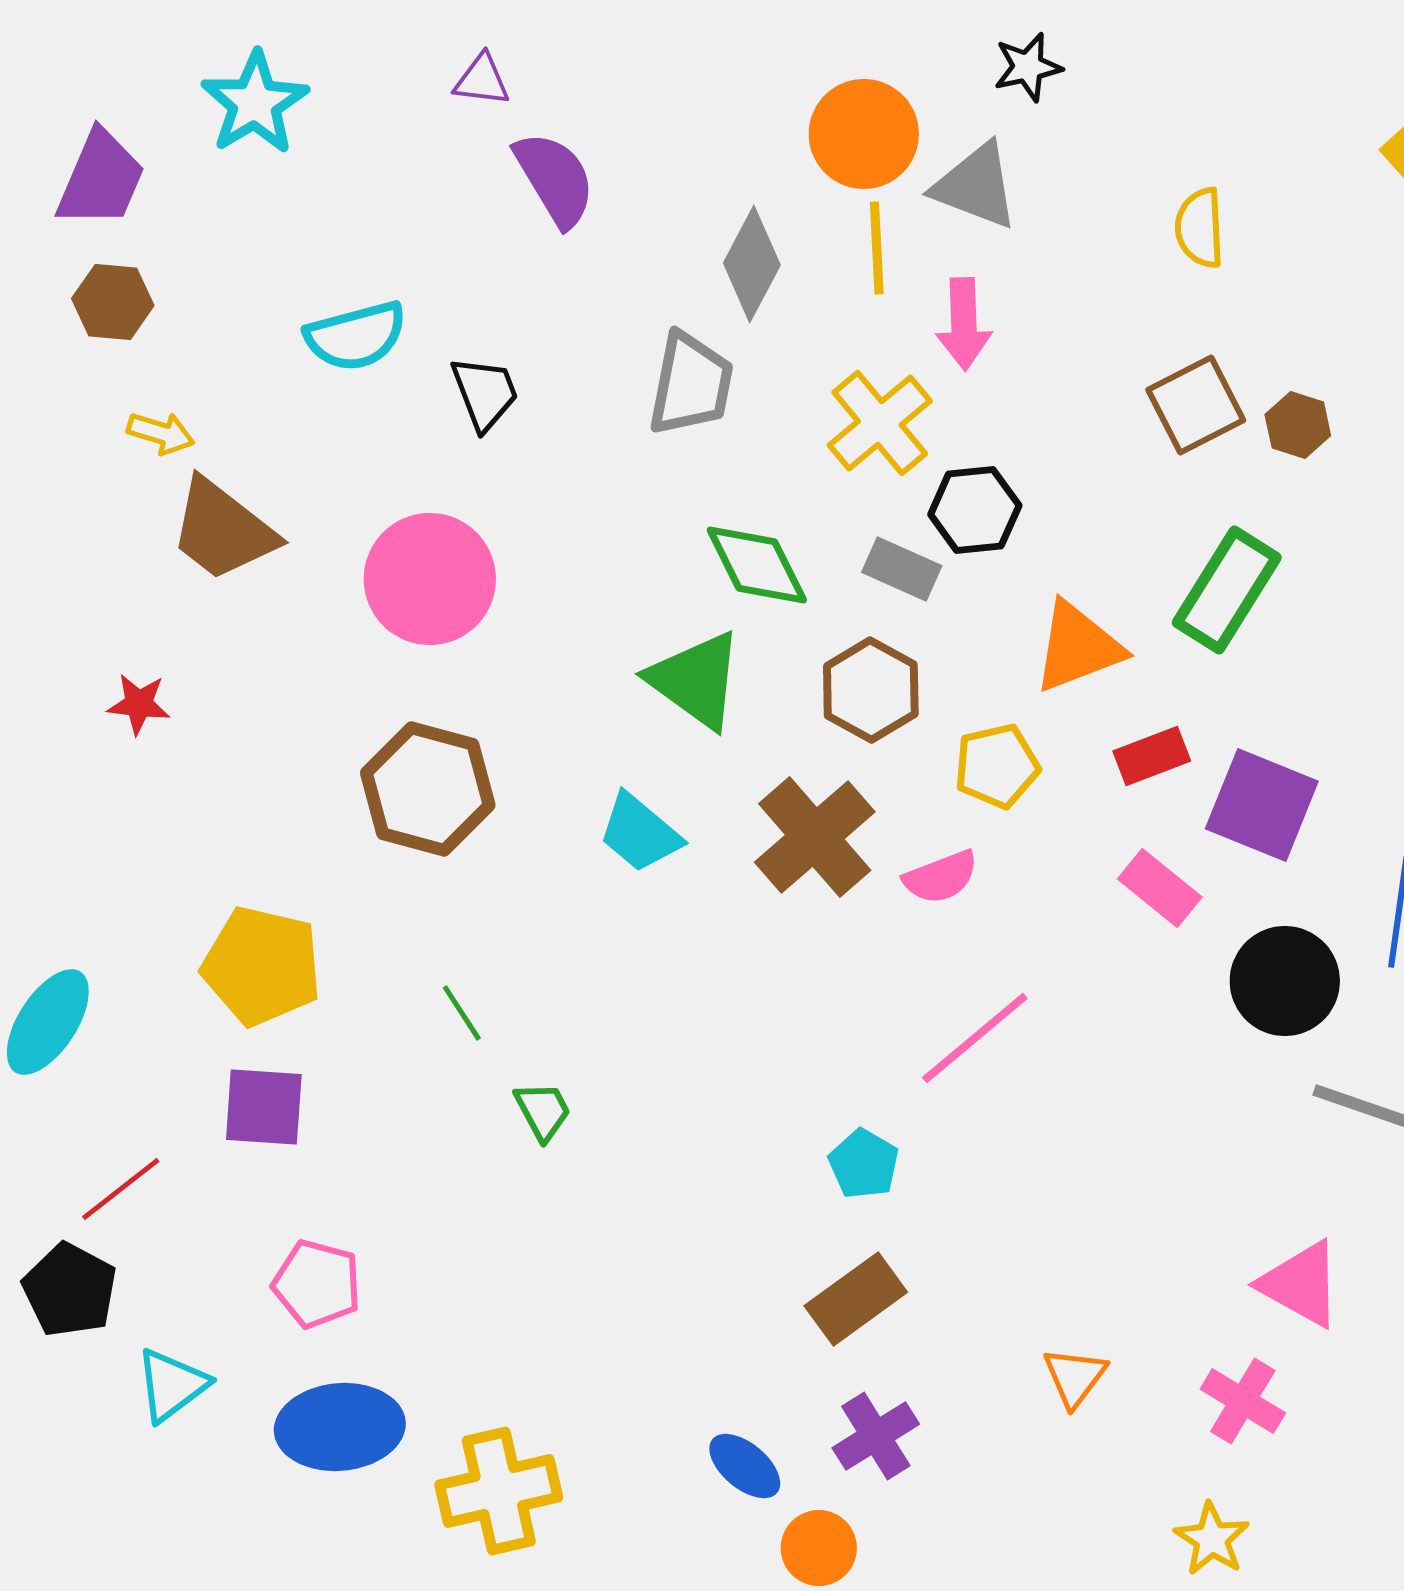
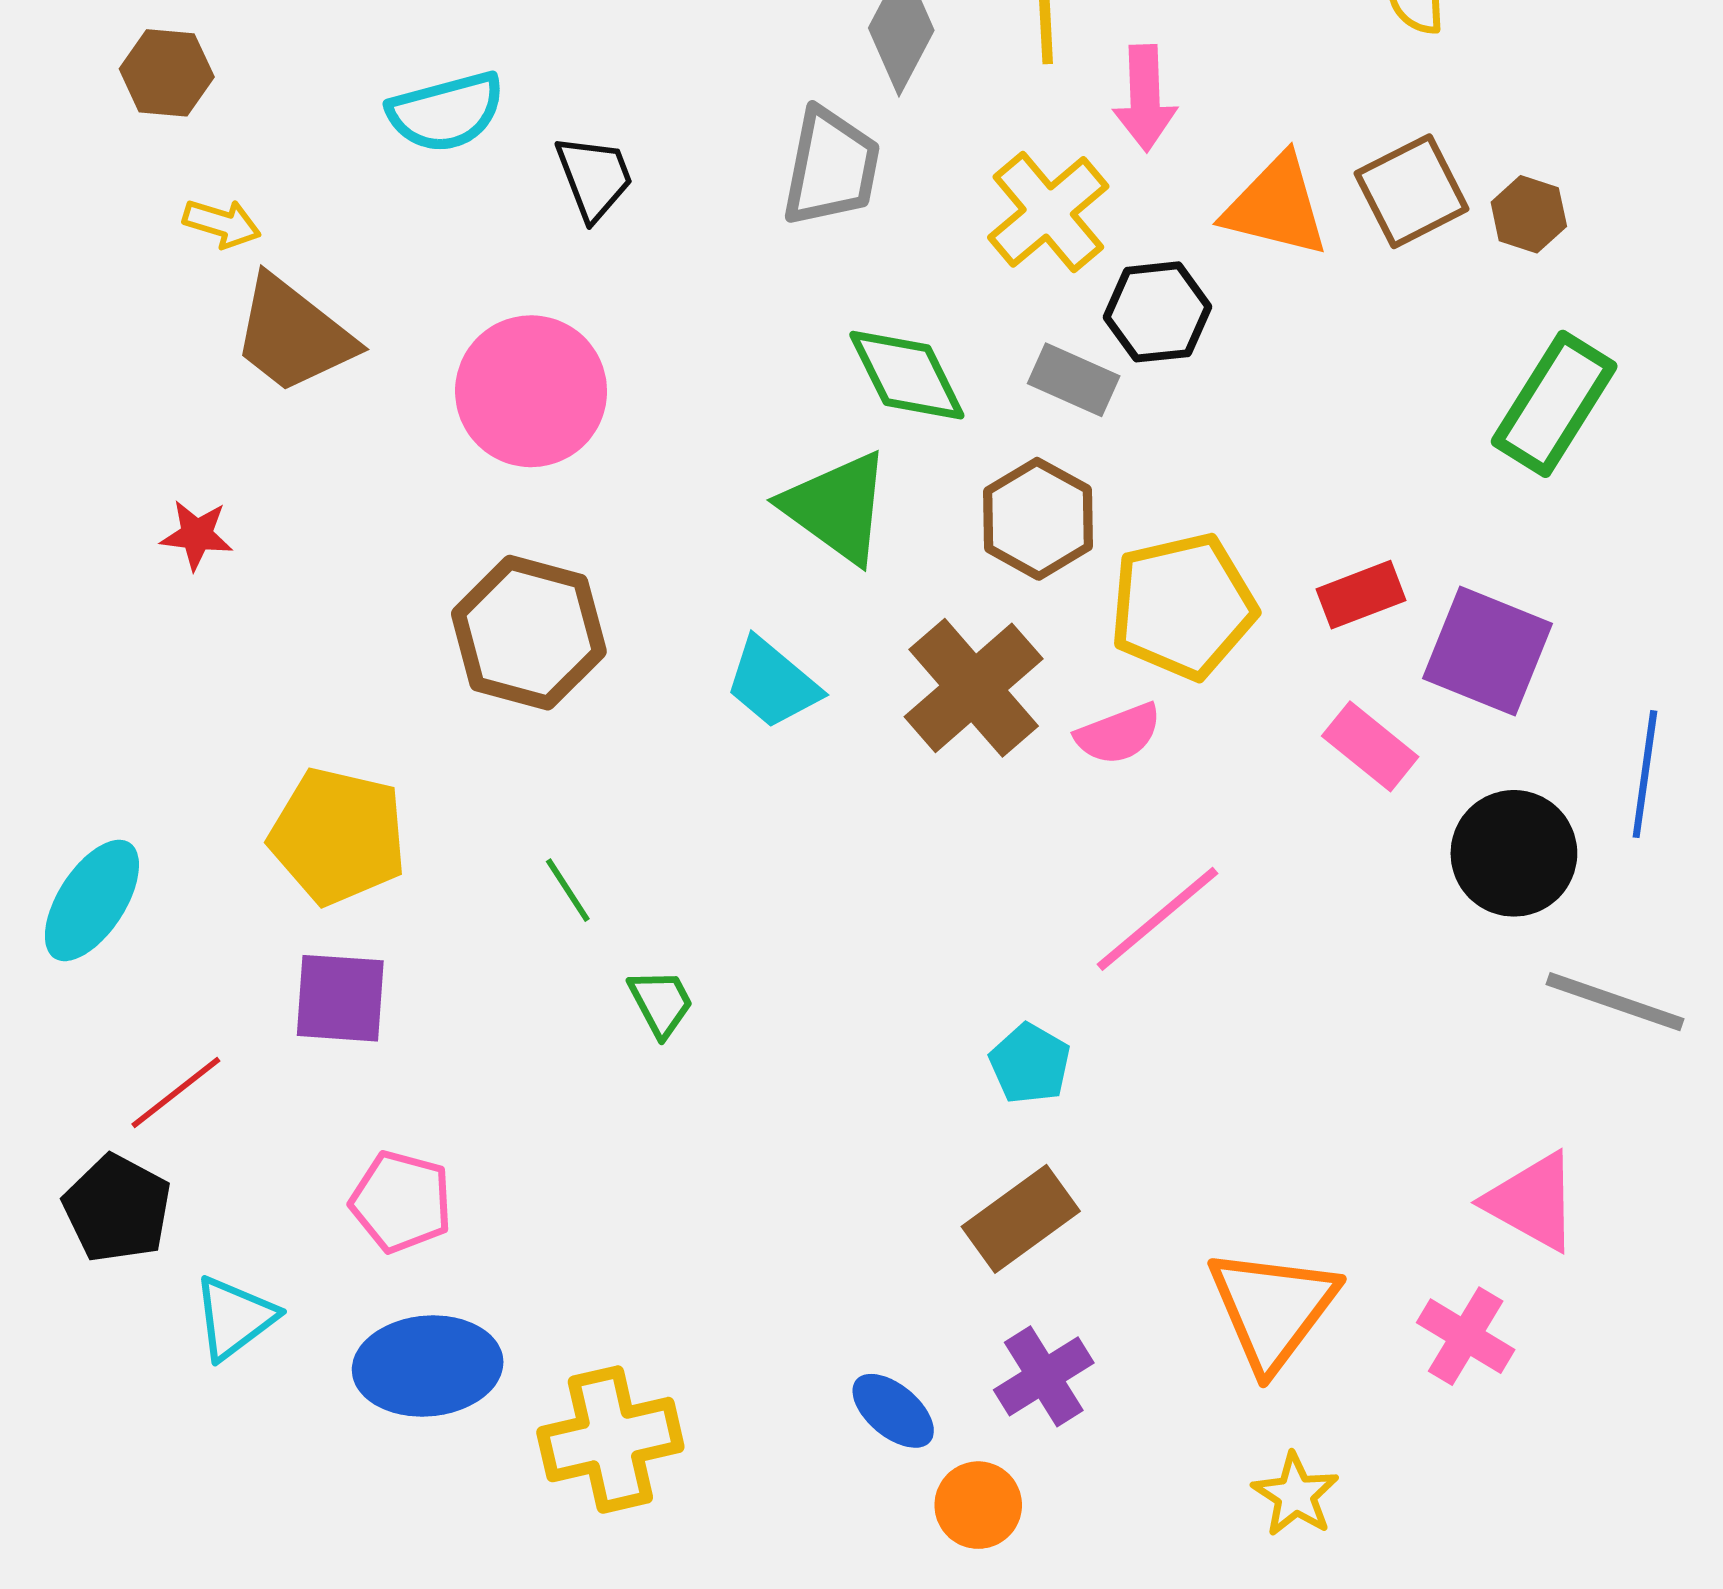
green rectangle: (1227, 590) -> (1554, 404), moved
orange triangle: (1078, 647) -> (1276, 206), moved, turned 35
yellow pentagon: (997, 766) -> (1183, 606), size x1.5
orange triangle: (1075, 1377) -> (1272, 1309), size x1.8
yellow star: (1212, 1539) -> (1295, 1495), moved

